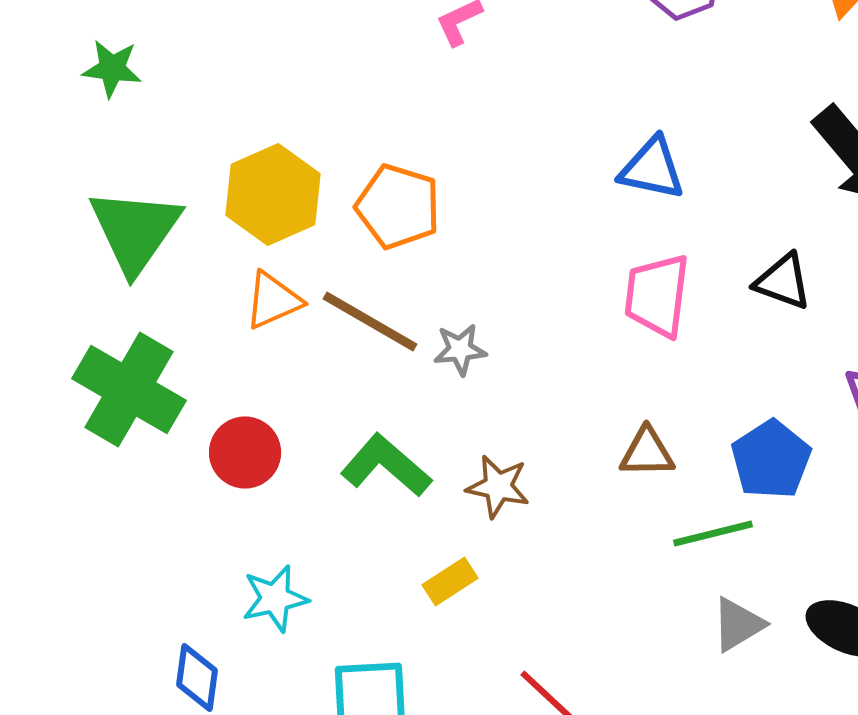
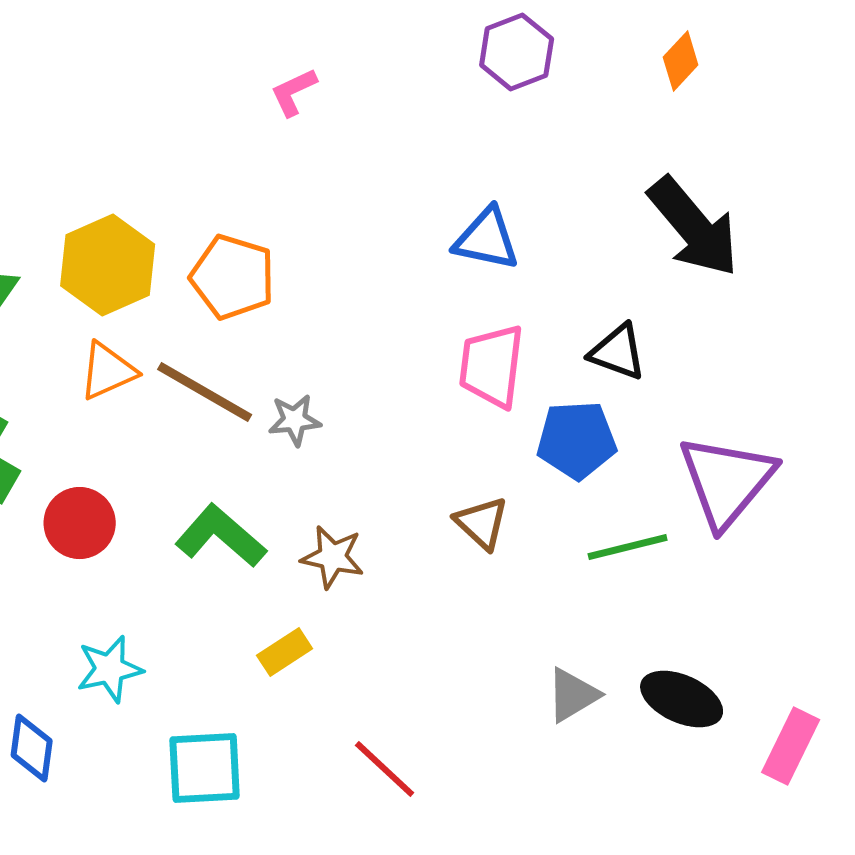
brown triangle: (647, 452) -> (482, 523), turned 44
blue pentagon: (771, 459) -> (577, 440), moved, turned 30
green line: (713, 533) -> (628, 547), moved

